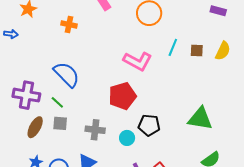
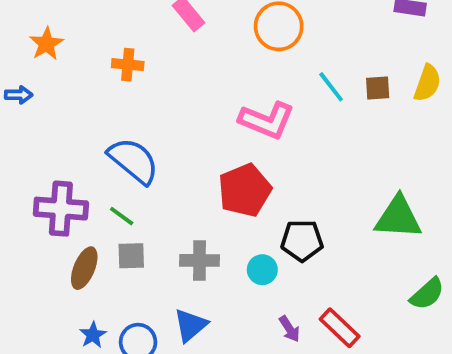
cyan line: (173, 47) -> (331, 87), turned -54

